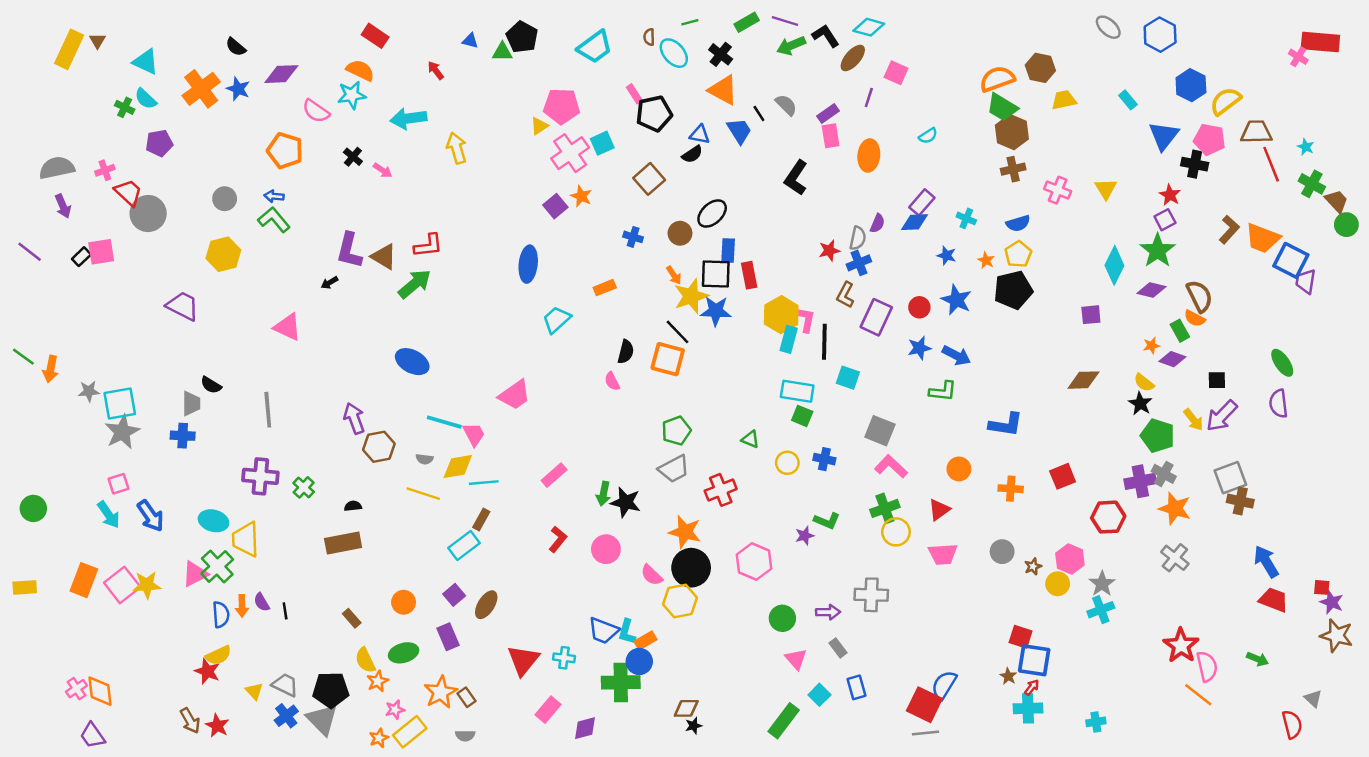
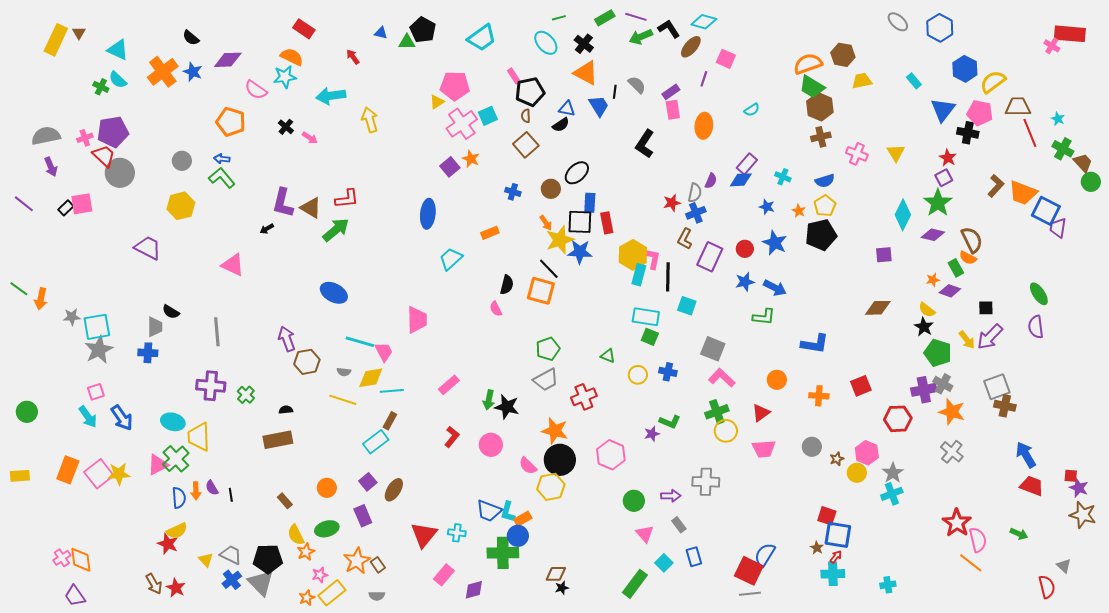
brown semicircle: (649, 37) -> (526, 116), moved
black line: (759, 114) -> (615, 92), turned 40
purple pentagon: (159, 143) -> (113, 132), moved, size x1.4
pink trapezoid: (515, 395) -> (417, 320), turned -56

